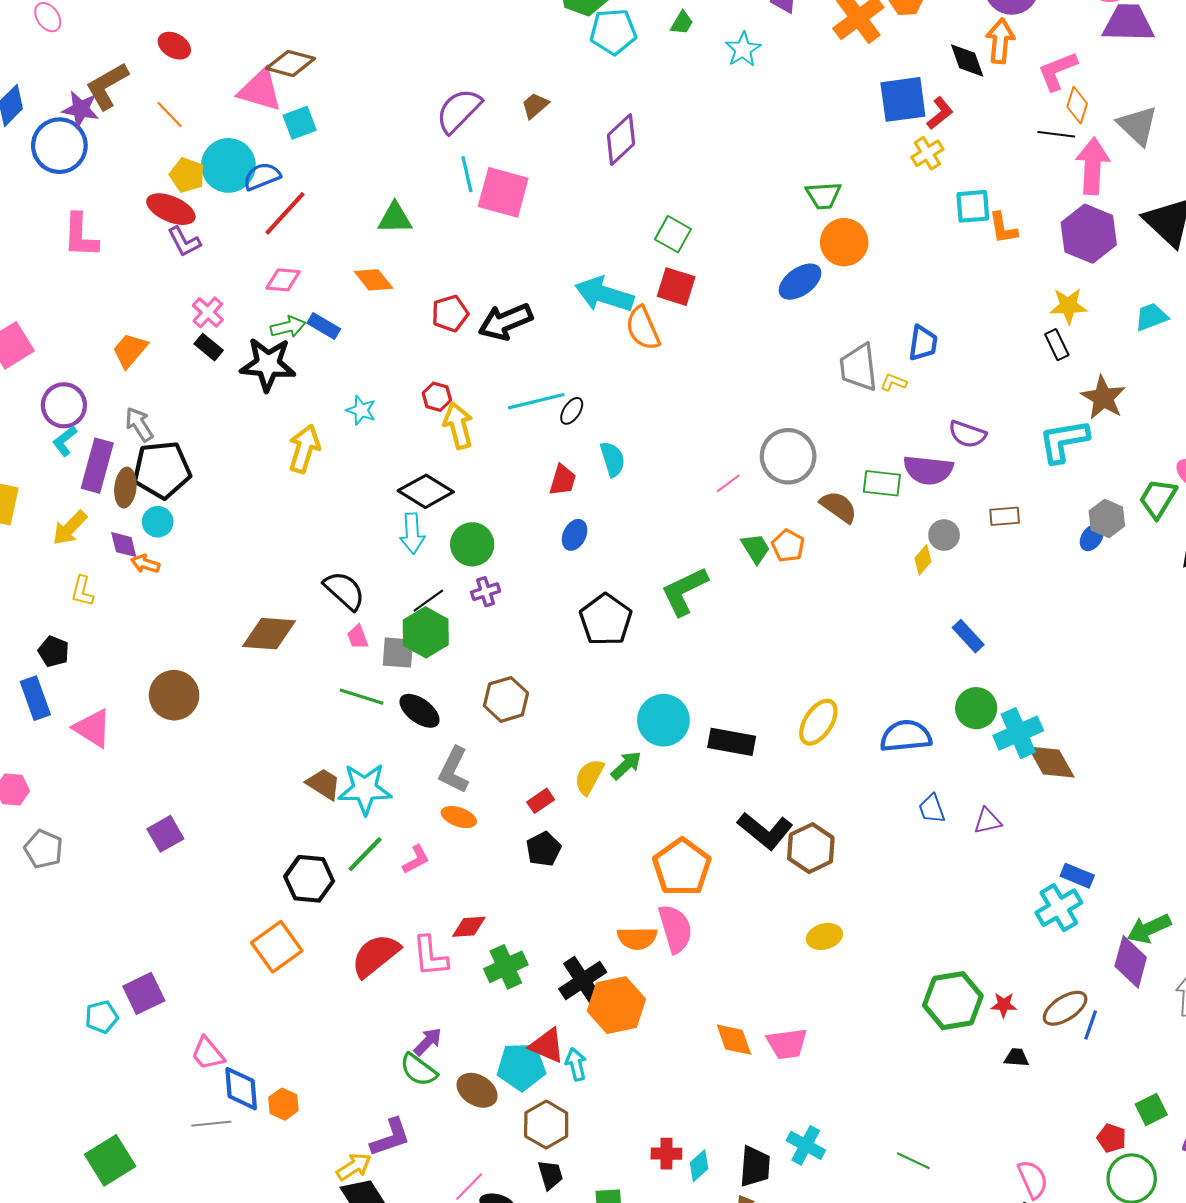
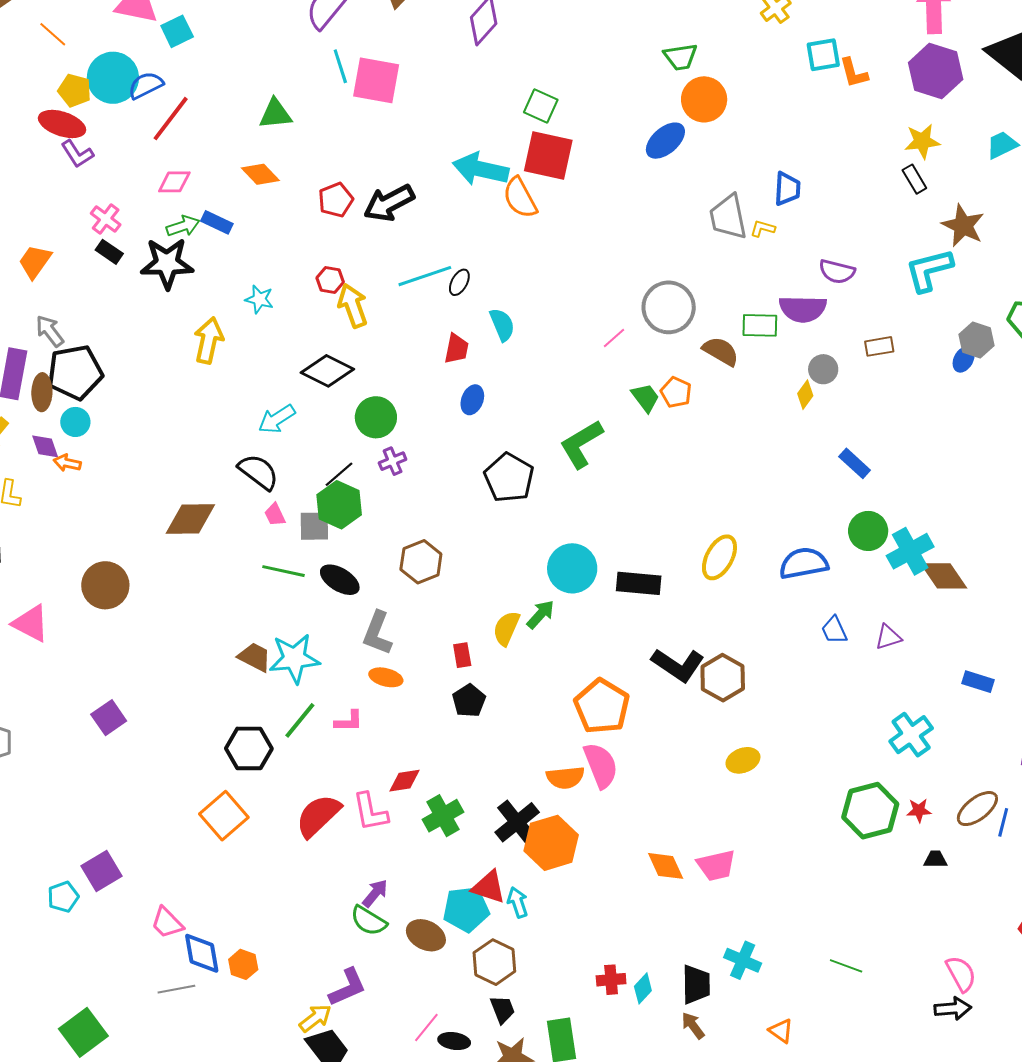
red square: (676, 287) -> (548, 156), size x1.4
cyan arrow: (412, 533) -> (277, 419), moved, turned 66
red rectangle: (541, 801) -> (462, 655), turned -60
pink L-shape: (416, 859) -> (349, 721), turned 32
cyan cross: (1059, 908) -> (911, 735), moved

